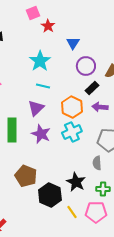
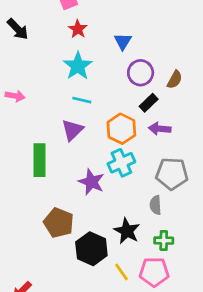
red star: (48, 26) -> (78, 29), moved
purple star: (41, 134) -> (91, 182), moved

